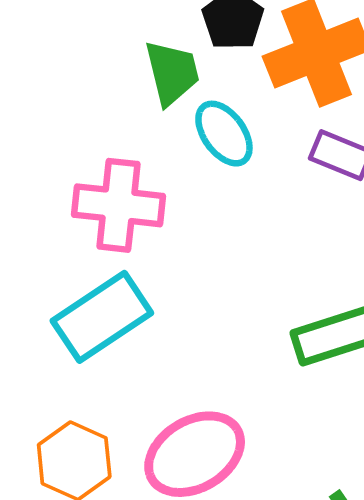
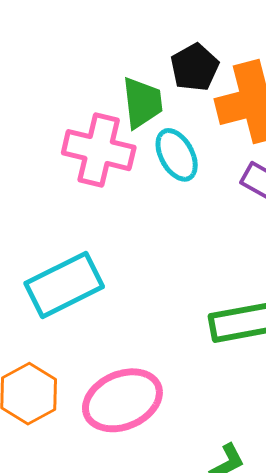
pink cross: (118, 205) -> (99, 150), moved

